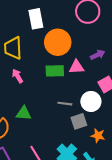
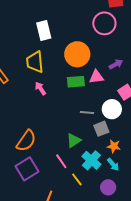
white rectangle: (36, 19) -> (44, 30), moved
green triangle: (24, 113) -> (74, 140), moved, turned -35
orange star: (98, 136) -> (114, 146), moved

